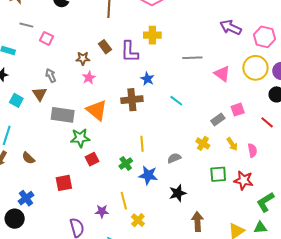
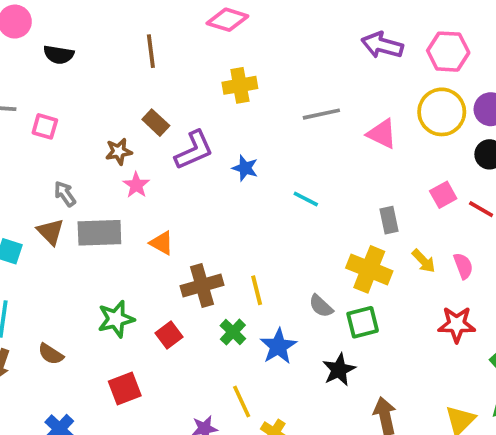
purple L-shape: (129, 52) -> (194, 150), moved, turned -105
brown cross: (132, 100) -> (202, 286), moved
orange triangle: (97, 110) -> (162, 243), size x0.6
pink square: (238, 110) -> (443, 195), moved
gray rectangle: (63, 115) -> (99, 233), moved
gray rectangle: (218, 120) -> (389, 220), turned -56
green star: (80, 138) -> (116, 319), moved
yellow cross: (203, 143) -> (369, 269), size x1.6
gray semicircle: (174, 158) -> (321, 306), turned -104
green square: (218, 174) -> (363, 322), moved
blue star: (148, 175) -> (278, 346), turned -30

